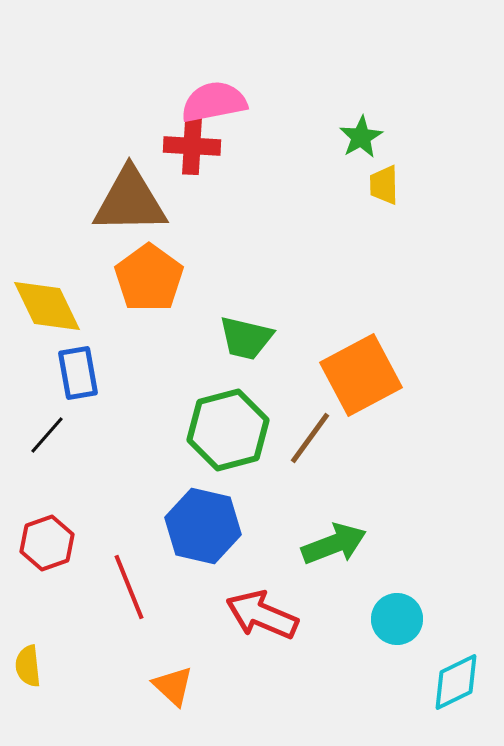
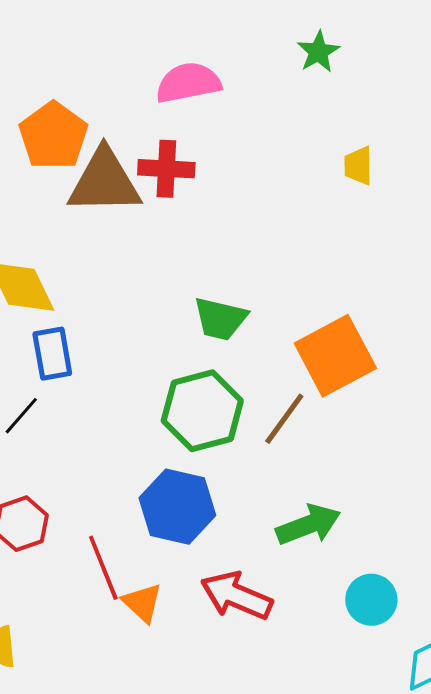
green star: (361, 137) -> (318, 52), moved
red cross: (192, 146) -> (166, 169), moved
orange pentagon: (149, 278) -> (53, 136), moved
orange triangle: (173, 686) -> (142, 603), moved

